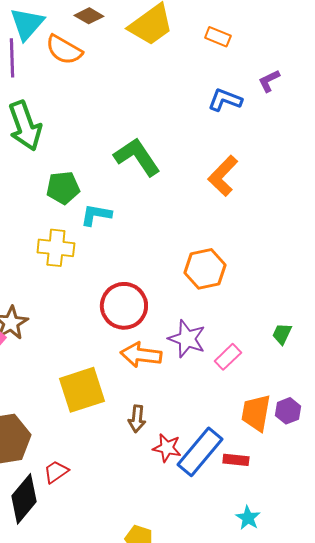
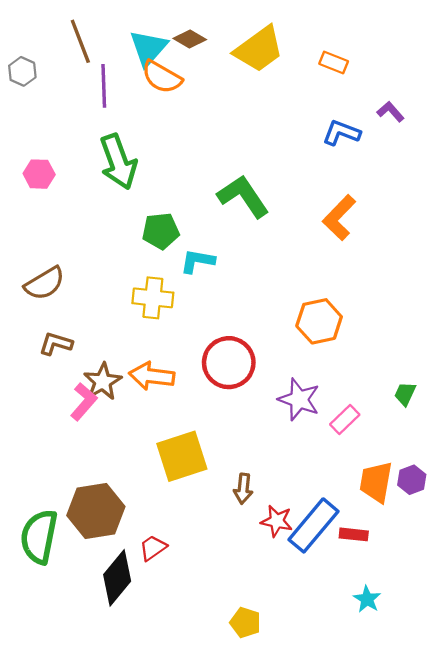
cyan triangle: (27, 24) -> (148, 48), moved
purple L-shape: (269, 81) -> (390, 112), turned 75
orange arrow: (141, 355) -> (152, 376), moved

